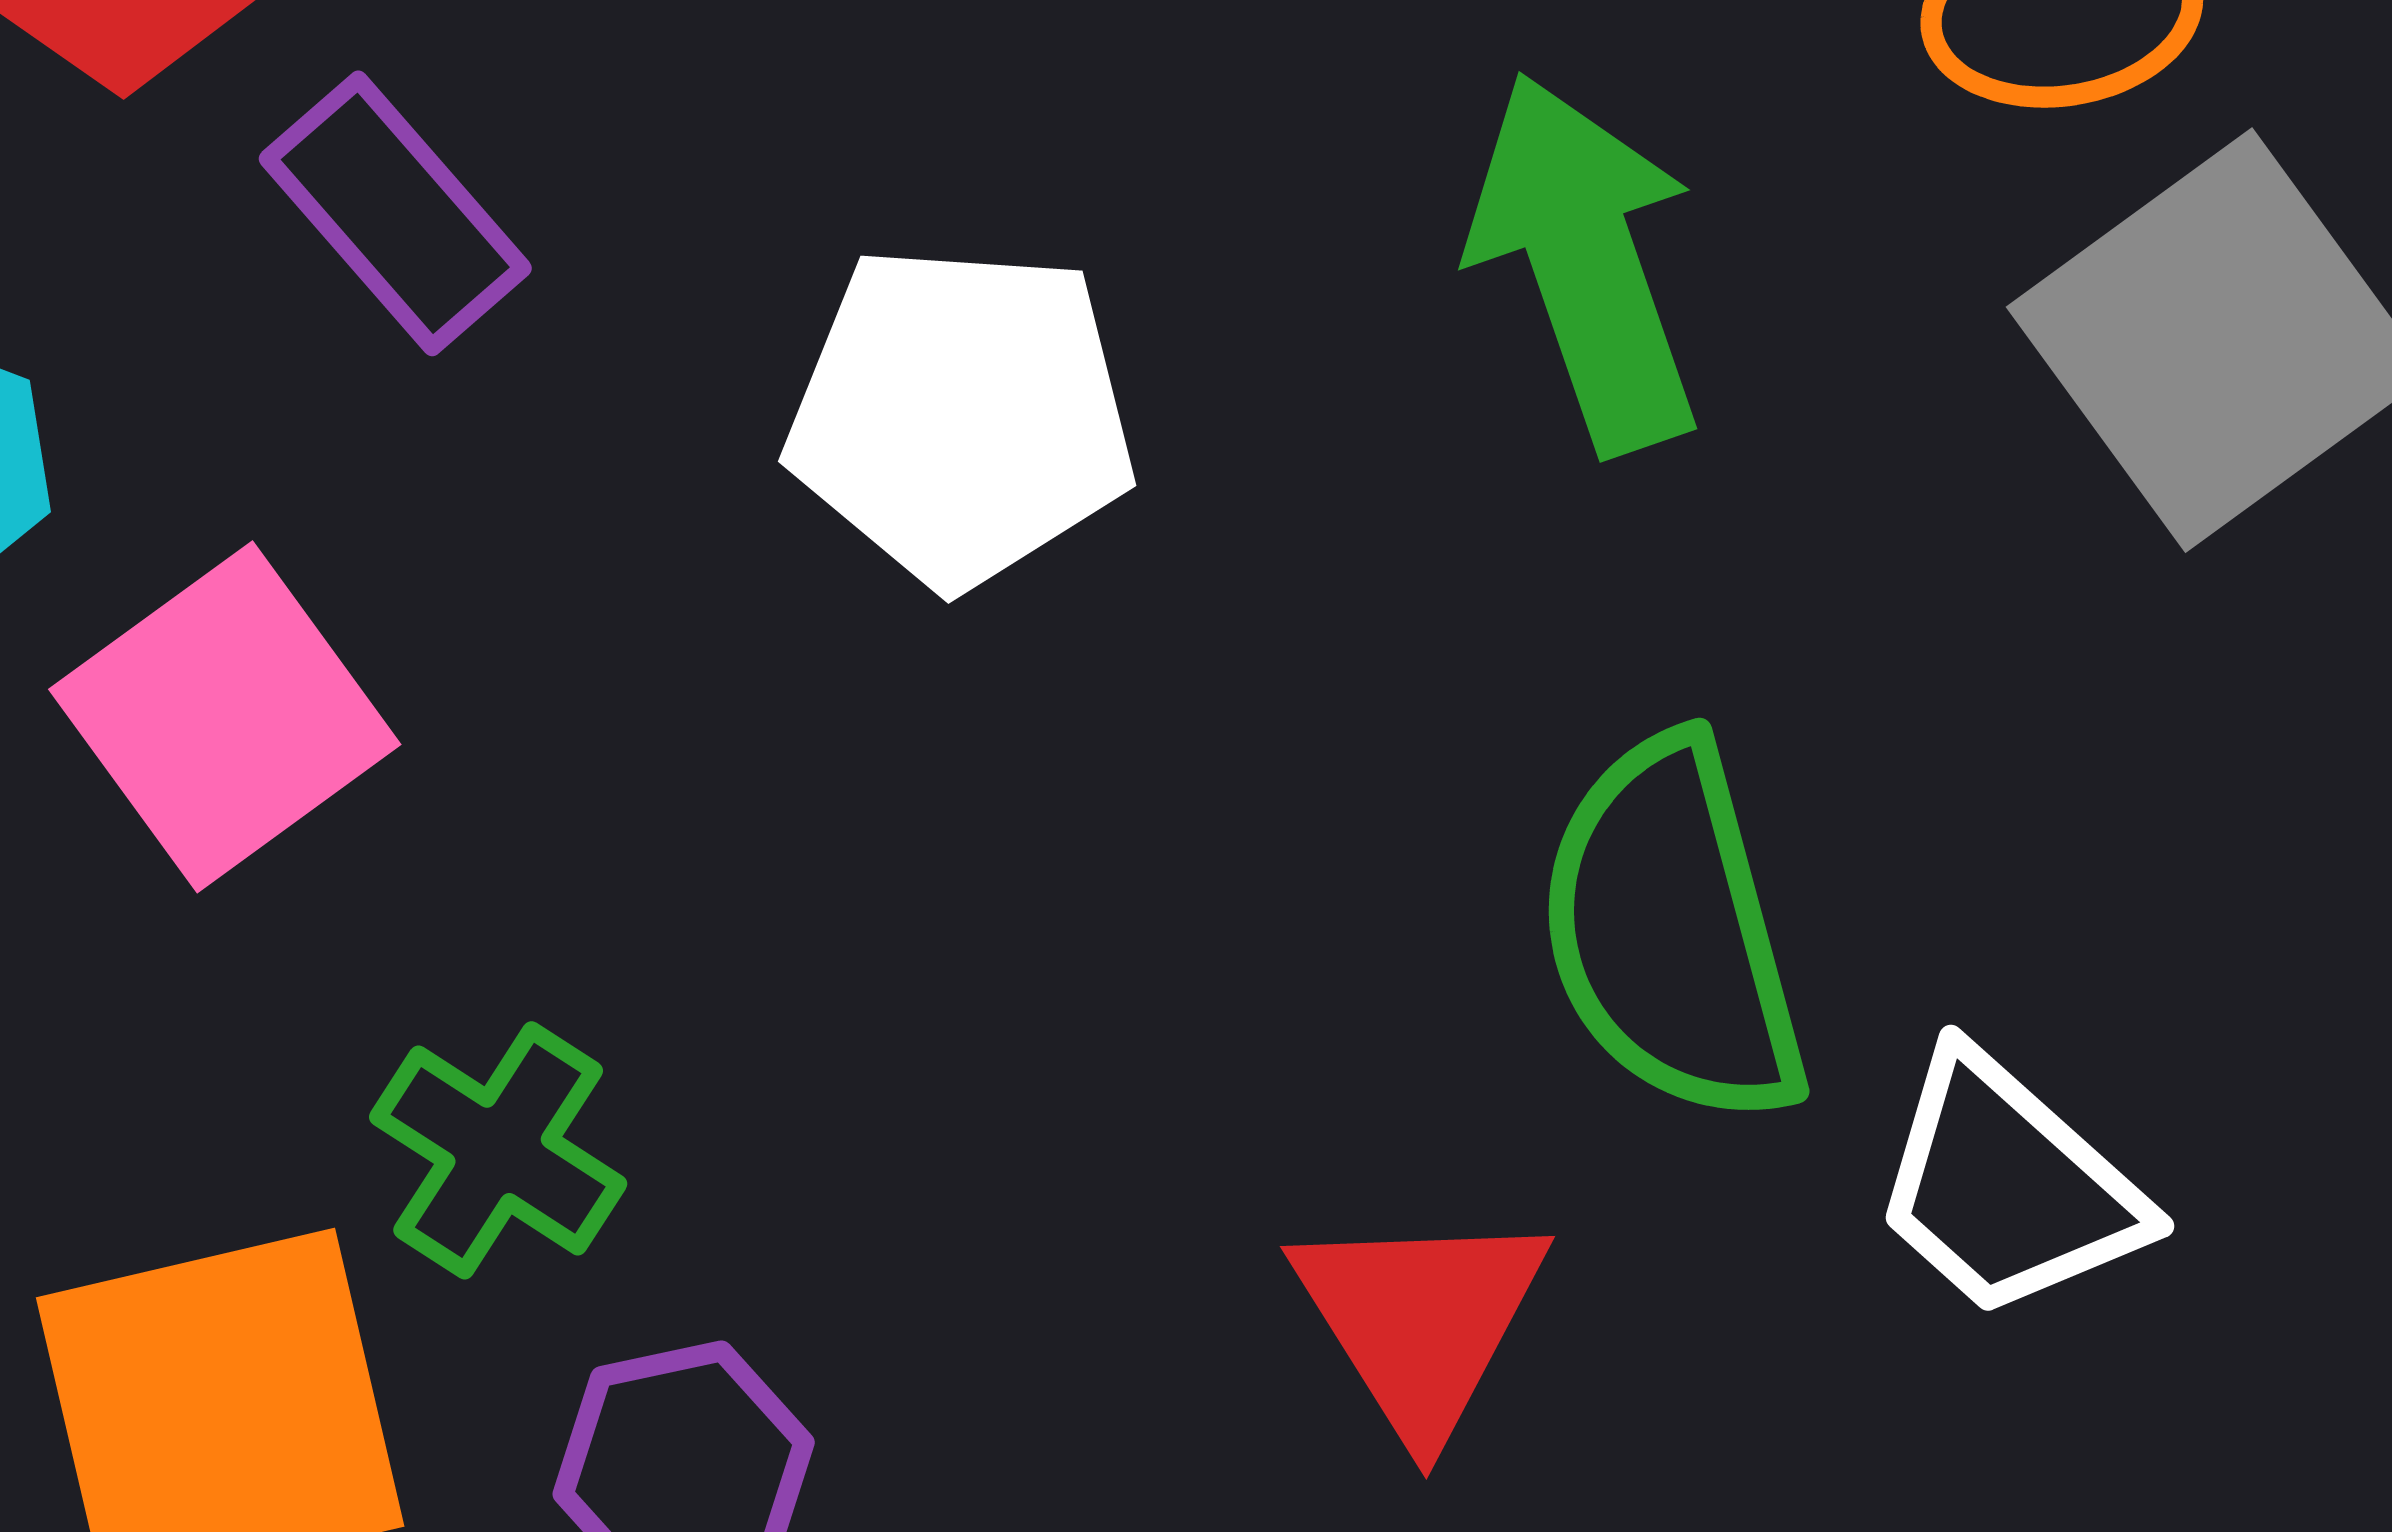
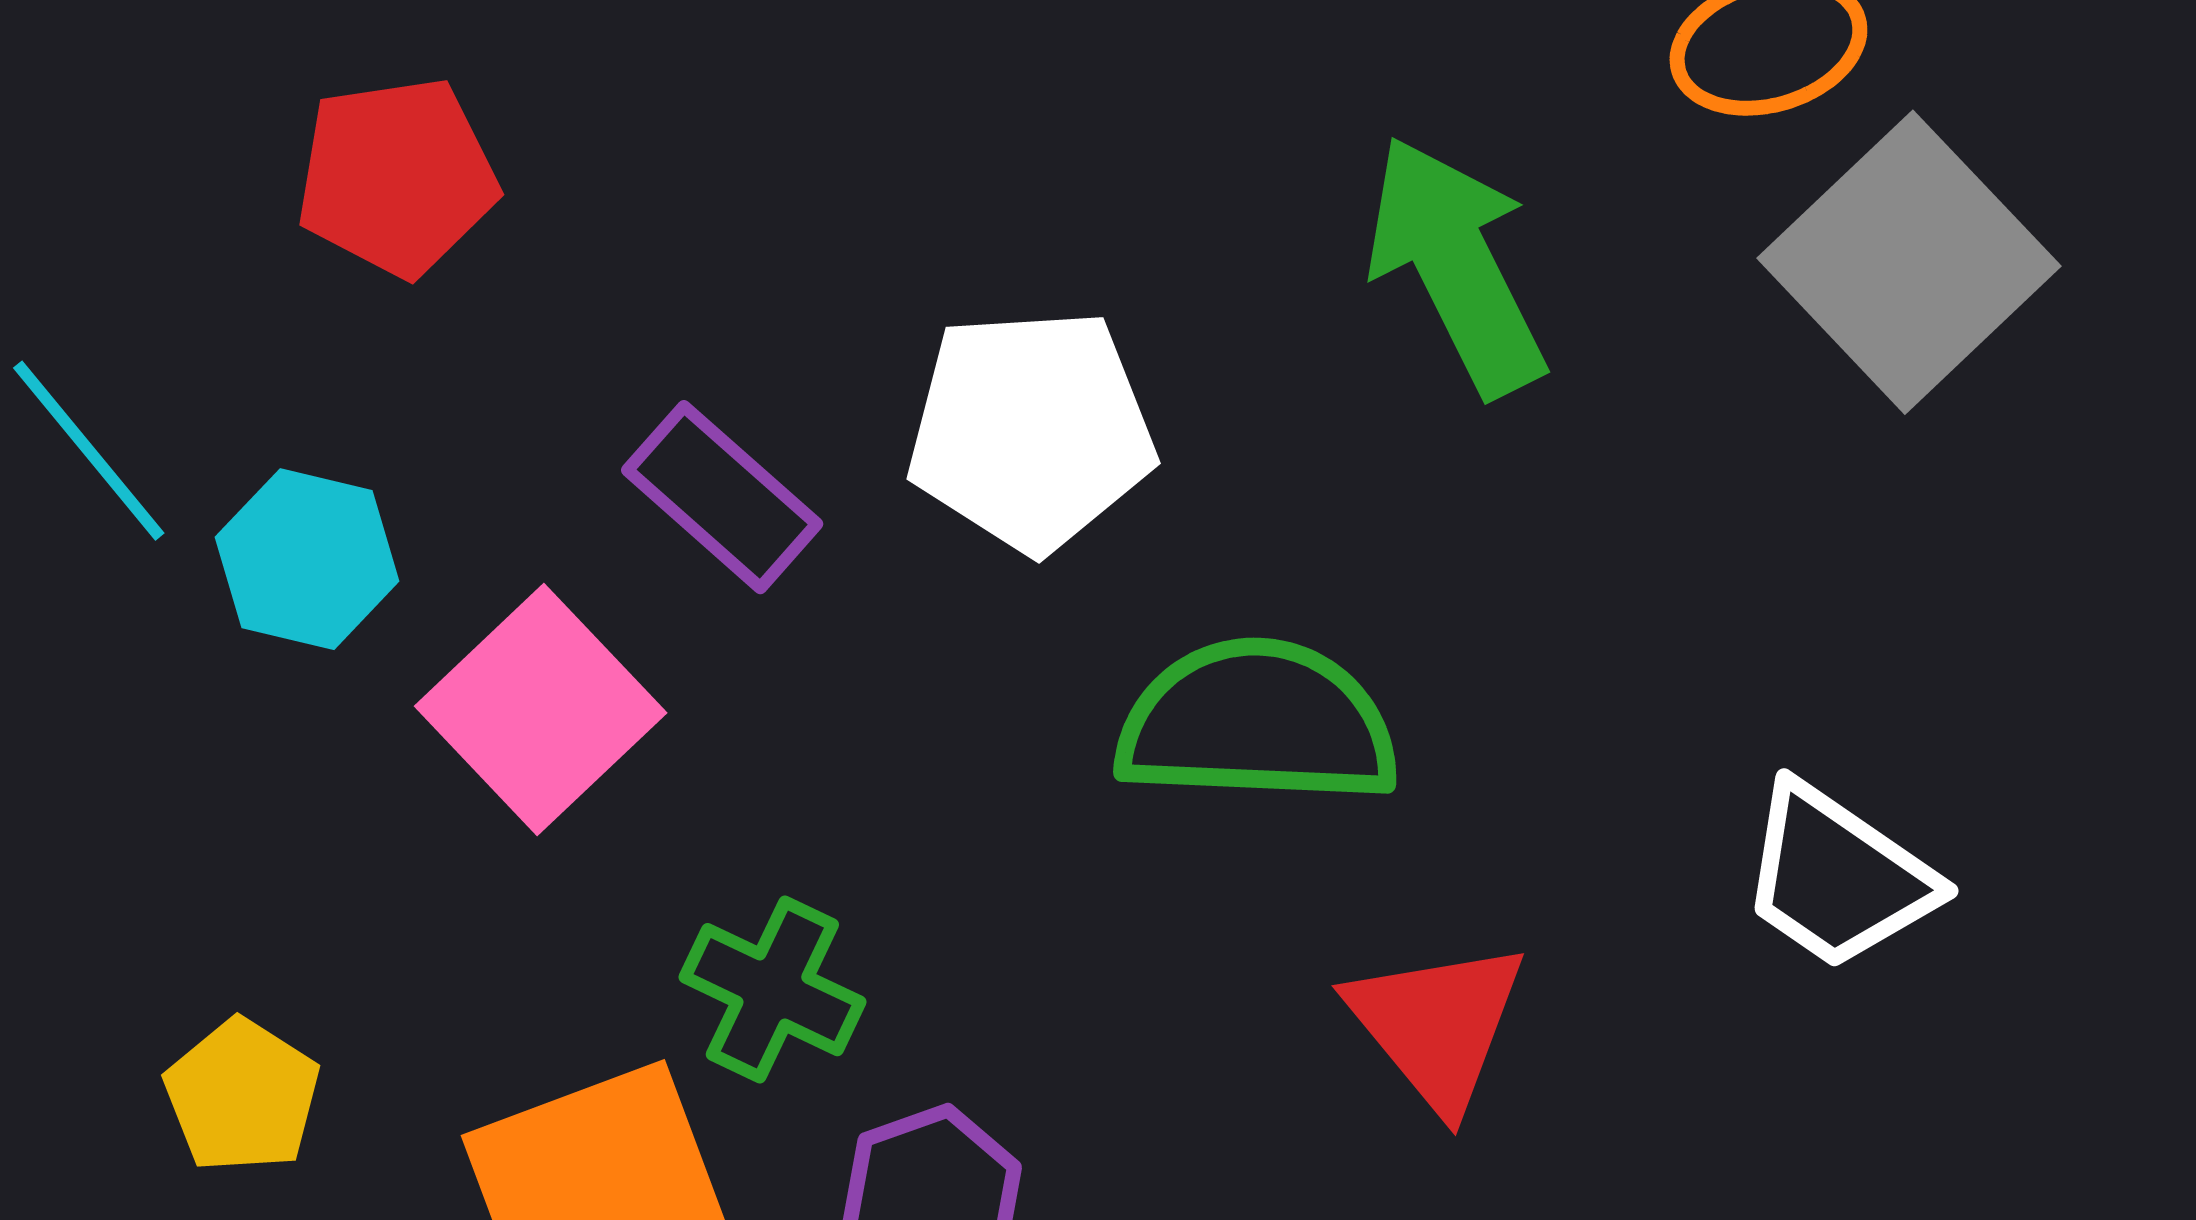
purple rectangle: (395, 213) -> (722, 497), moved
green semicircle: (1672, 931) -> (1257, 723), moved, turned 115

